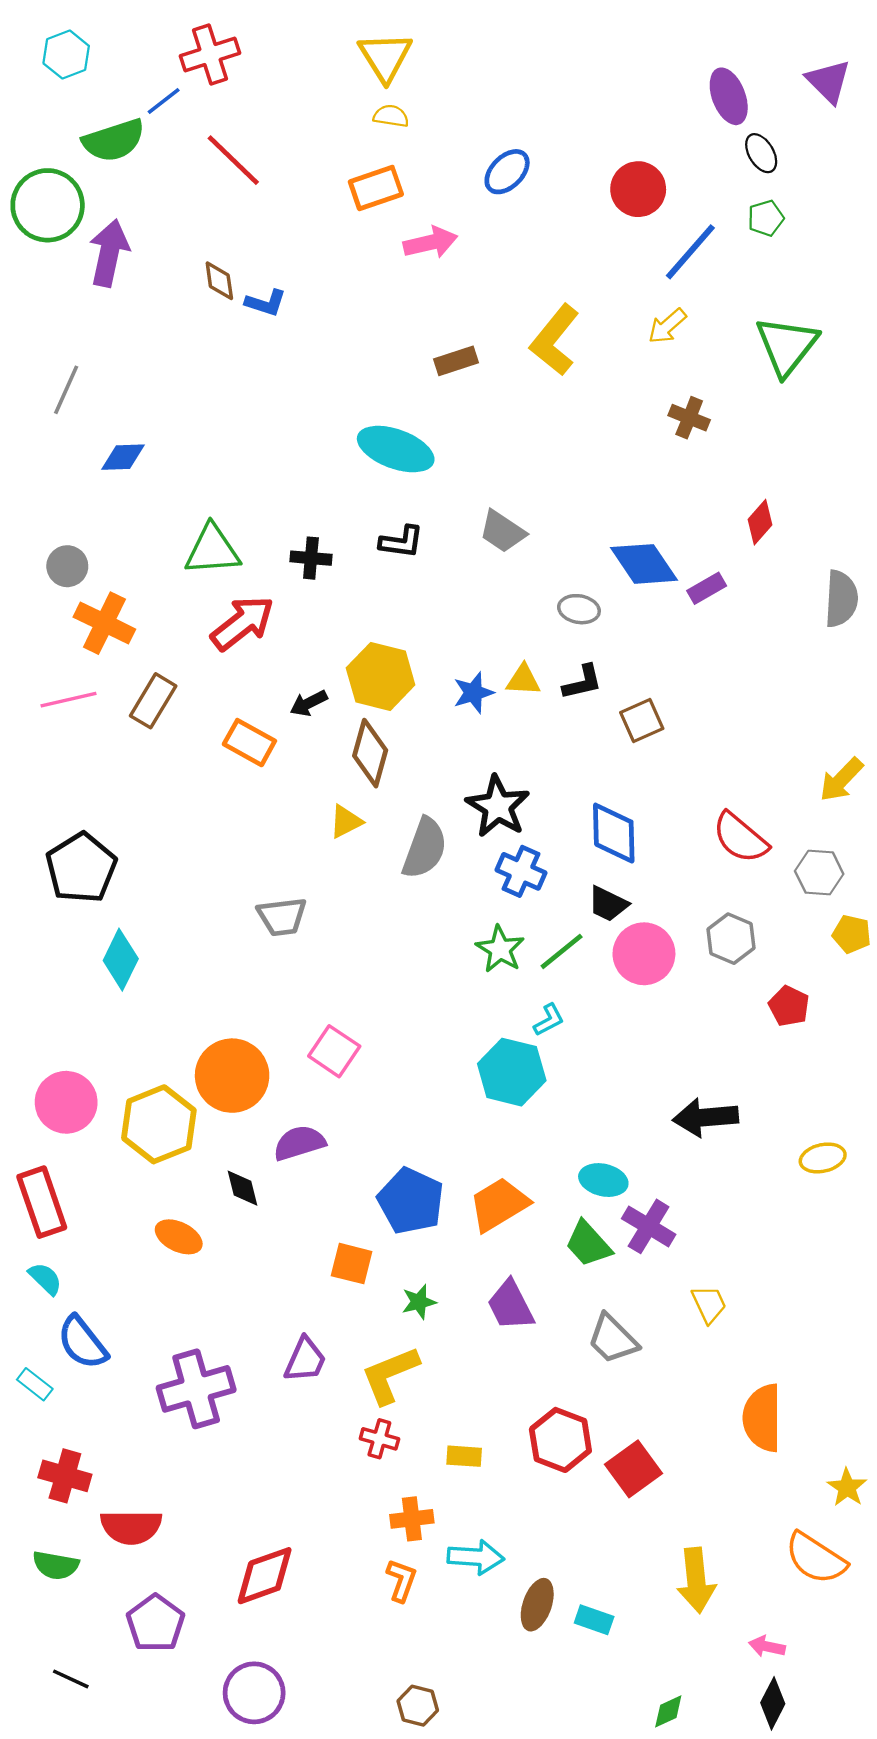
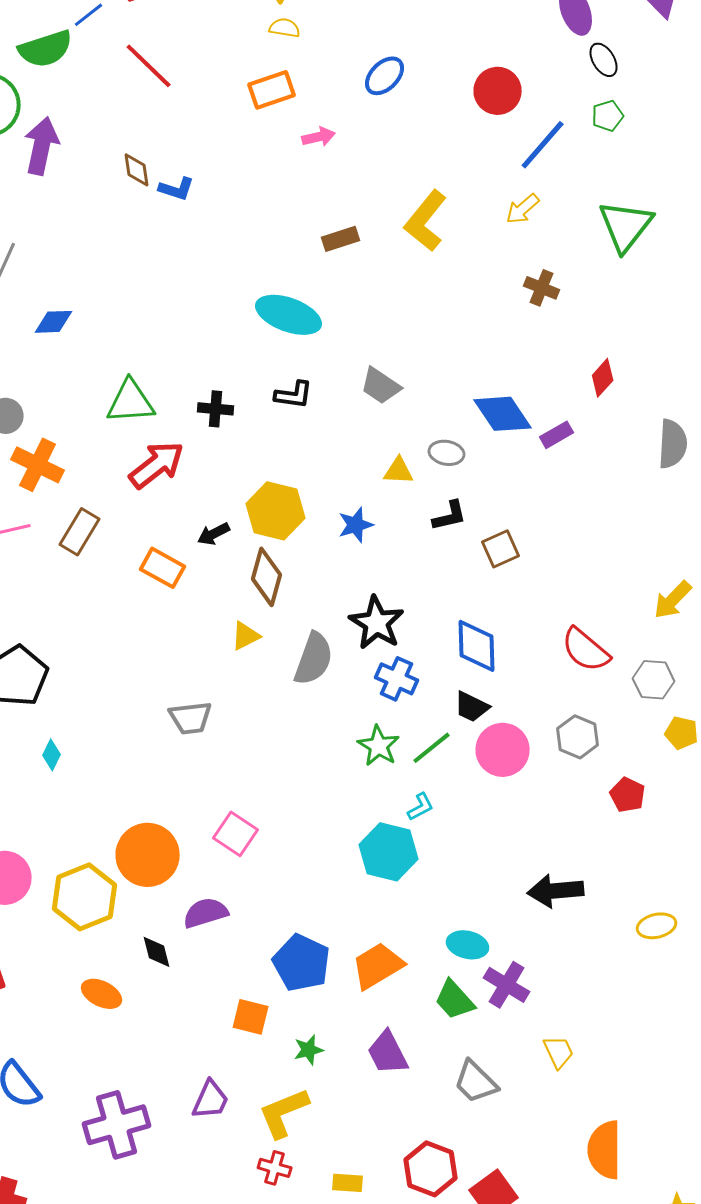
pink arrow: (430, 242) -> (319, 137), size x0.7
yellow triangle: (523, 680) -> (399, 471), moved
cyan diamond: (121, 960) -> (52, 755), size x0.6

